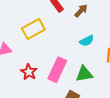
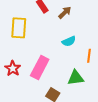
yellow rectangle: (33, 29) -> (19, 28), turned -60
green triangle: (84, 74) -> (76, 78), moved

